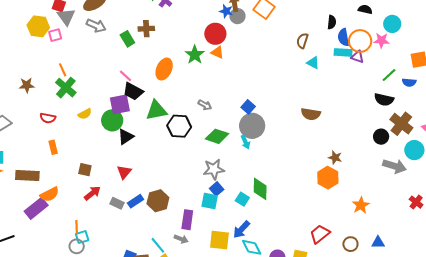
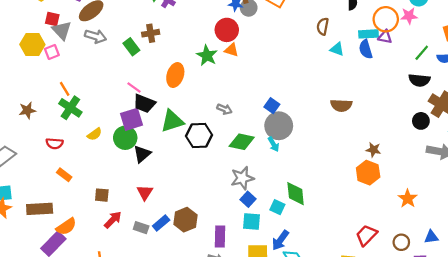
blue semicircle: (343, 37) -> (366, 49), moved
orange rectangle: (53, 147) -> (64, 175), turned -32
cyan square: (210, 201) -> (251, 221), moved

